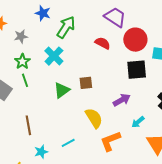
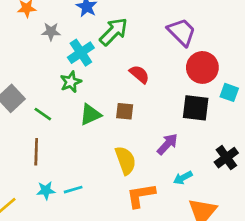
red semicircle: (103, 43) -> (139, 74), moved
cyan cross: (54, 56) -> (81, 53), moved
green star: (22, 61) -> (71, 82), moved
green line: (25, 80) -> (43, 114), moved, turned -48
purple arrow: (122, 100) -> (167, 144), turned -30
cyan line: (68, 143) -> (73, 190), moved

